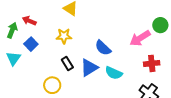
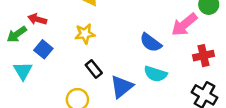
green arrow: (12, 30) -> (17, 34), turned -140
blue semicircle: (103, 48) -> (151, 43), moved
blue triangle: (89, 68) -> (122, 87), moved

